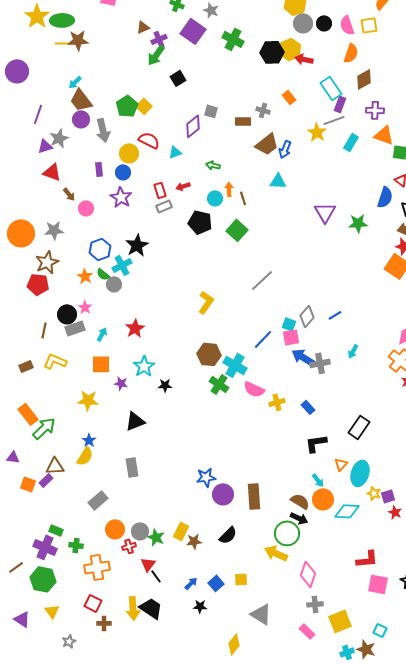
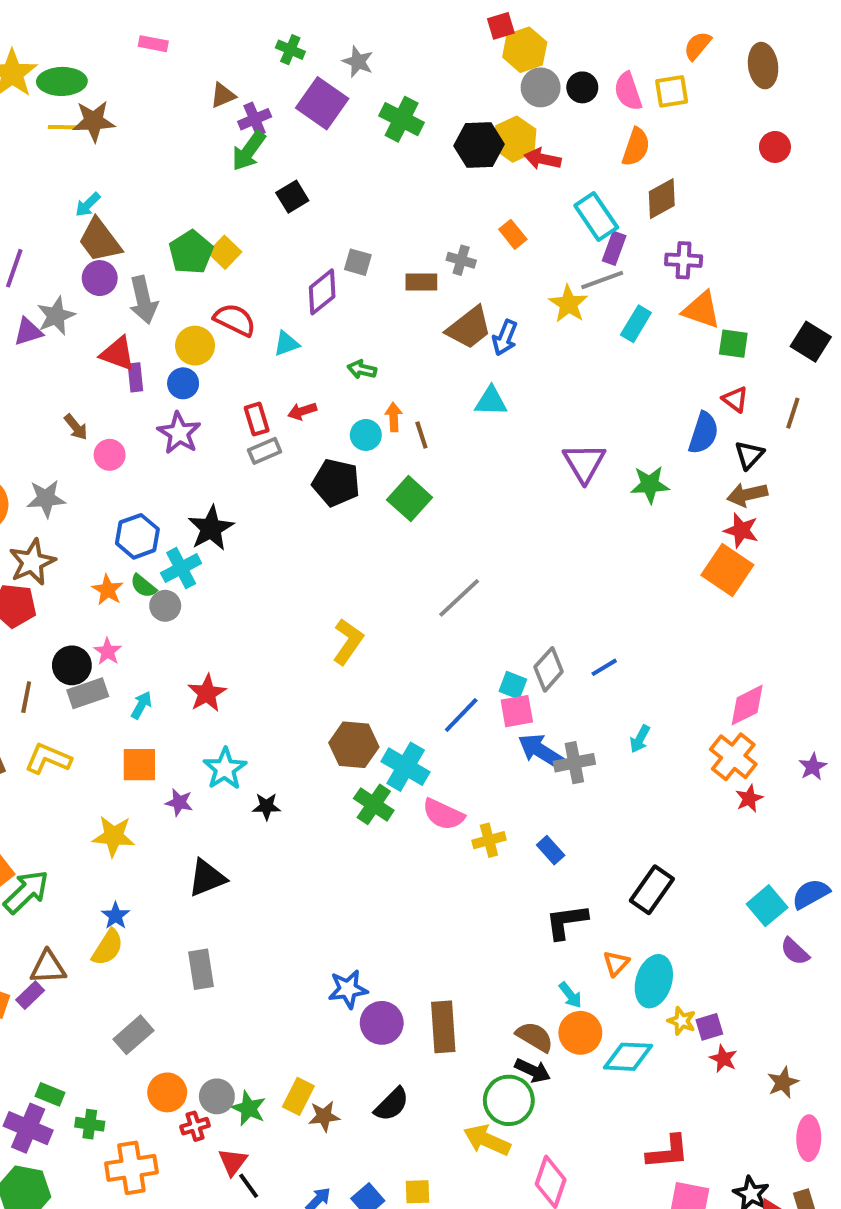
red triangle: (52, 172) -> (118, 354), moved

